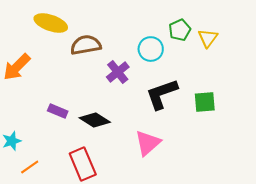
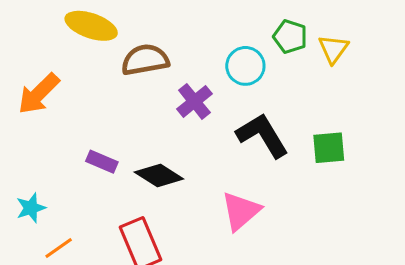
green pentagon: (180, 30) -> (290, 37), turned -30
black L-shape: (162, 94) -> (262, 135), turned 78

